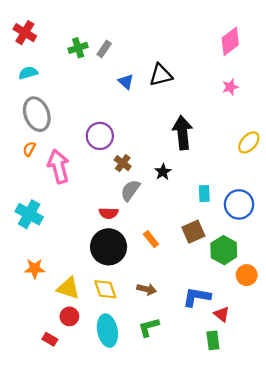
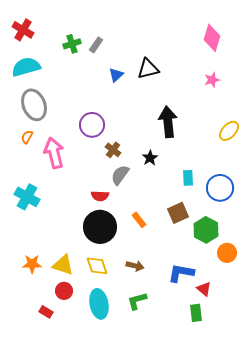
pink diamond: (230, 41) -> (212, 38), turned -36
cyan semicircle: (28, 73) -> (26, 67), size x1.6
blue triangle: (126, 82) -> (116, 75), turned 35
orange star: (35, 269) -> (32, 264), moved

